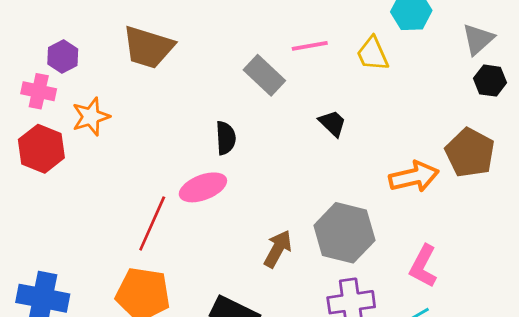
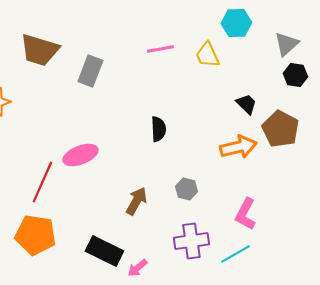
gray rectangle: (264, 75) -> (90, 71), moved, turned 68
black trapezoid: (332, 123) -> (246, 104), moved
black semicircle: (226, 138) -> (158, 129), moved
gray hexagon: (344, 233) -> (186, 189), size x0.5

